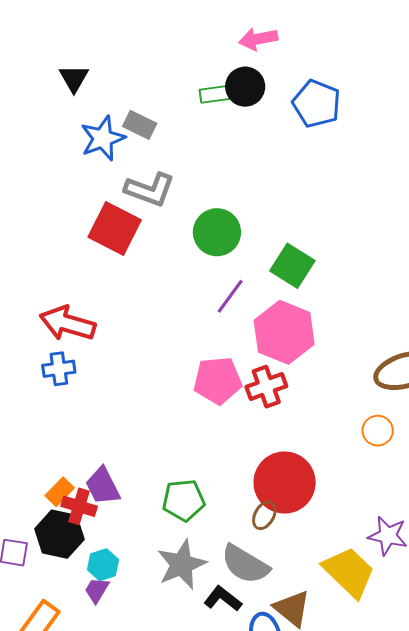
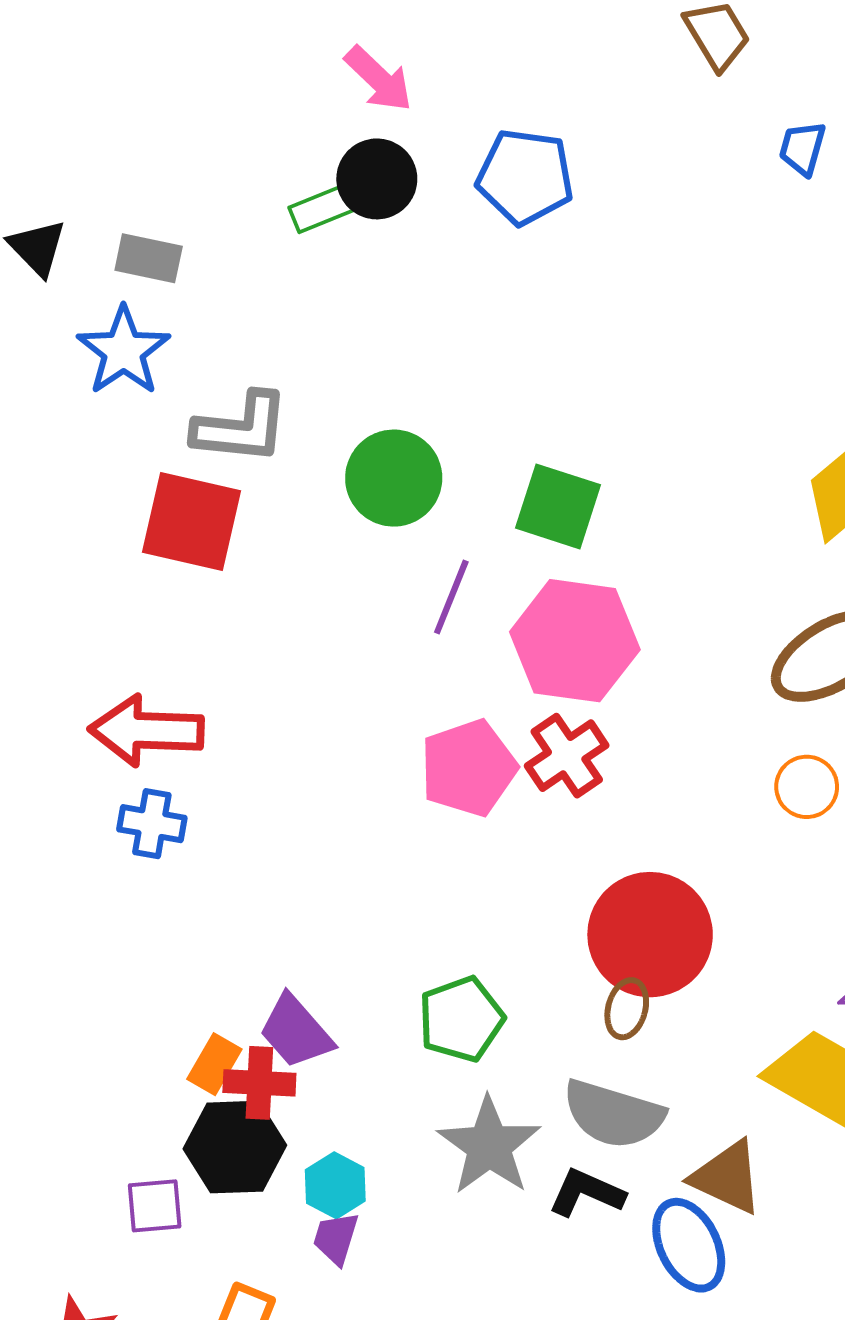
pink arrow: (258, 39) -> (379, 79), turned -111
gray rectangle: (140, 125) -> (149, 258), moved
blue cross: (59, 369) -> (152, 824), turned 32

